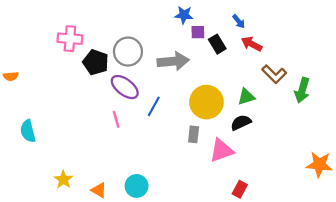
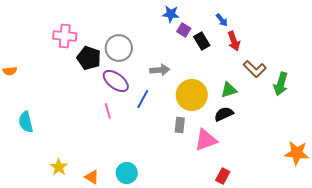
purple square: (198, 32) -> (184, 30), turned 32
red arrow: (252, 44) -> (234, 41), turned -138
gray arrow: (173, 61) -> (160, 70), moved, size x0.7

